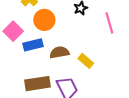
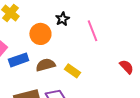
orange circle: (44, 20) -> (40, 34), moved

